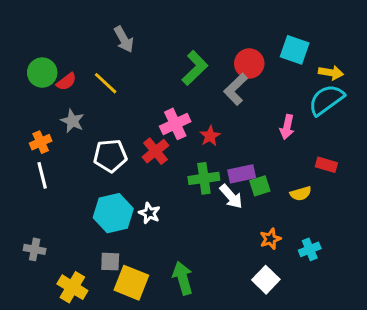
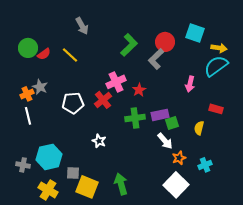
gray star: (72, 121) -> (40, 87), moved
yellow semicircle: (301, 193) -> (199, 128), turned 120
white arrow: (231, 197) -> (165, 141), moved
cyan hexagon: (113, 213) -> (49, 157), moved
white square: (266, 280) -> (176, 185), size x1.4

